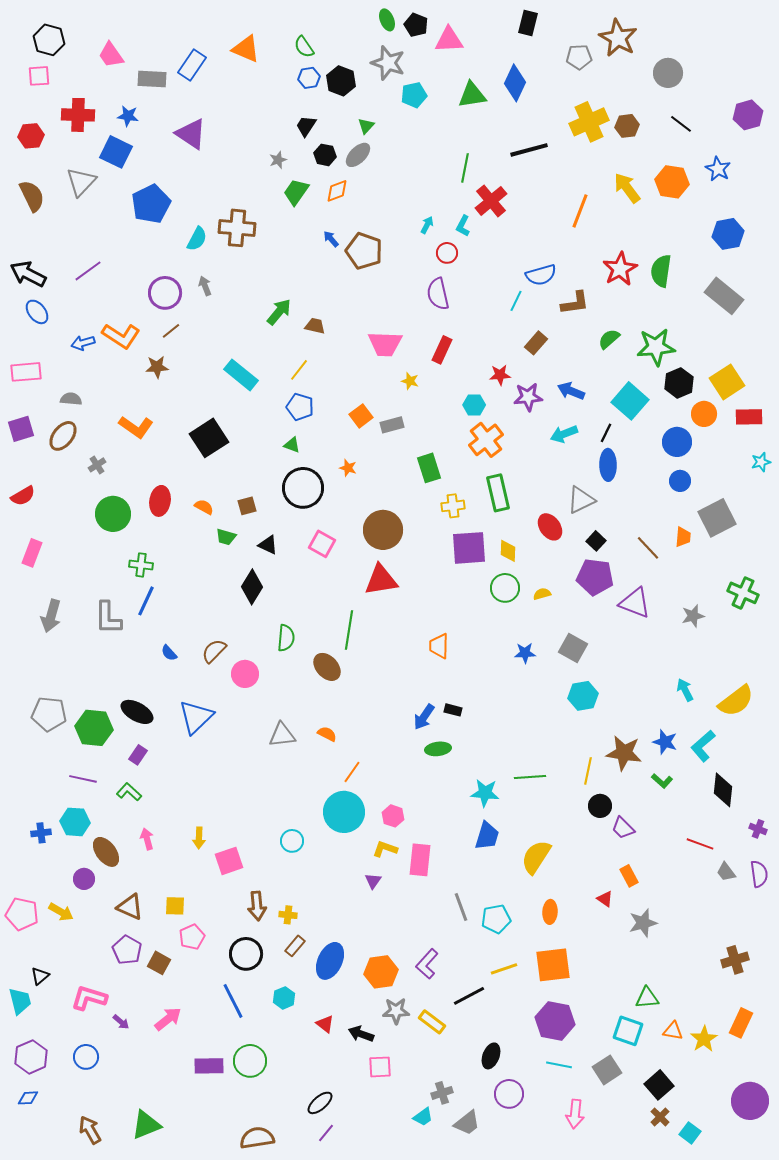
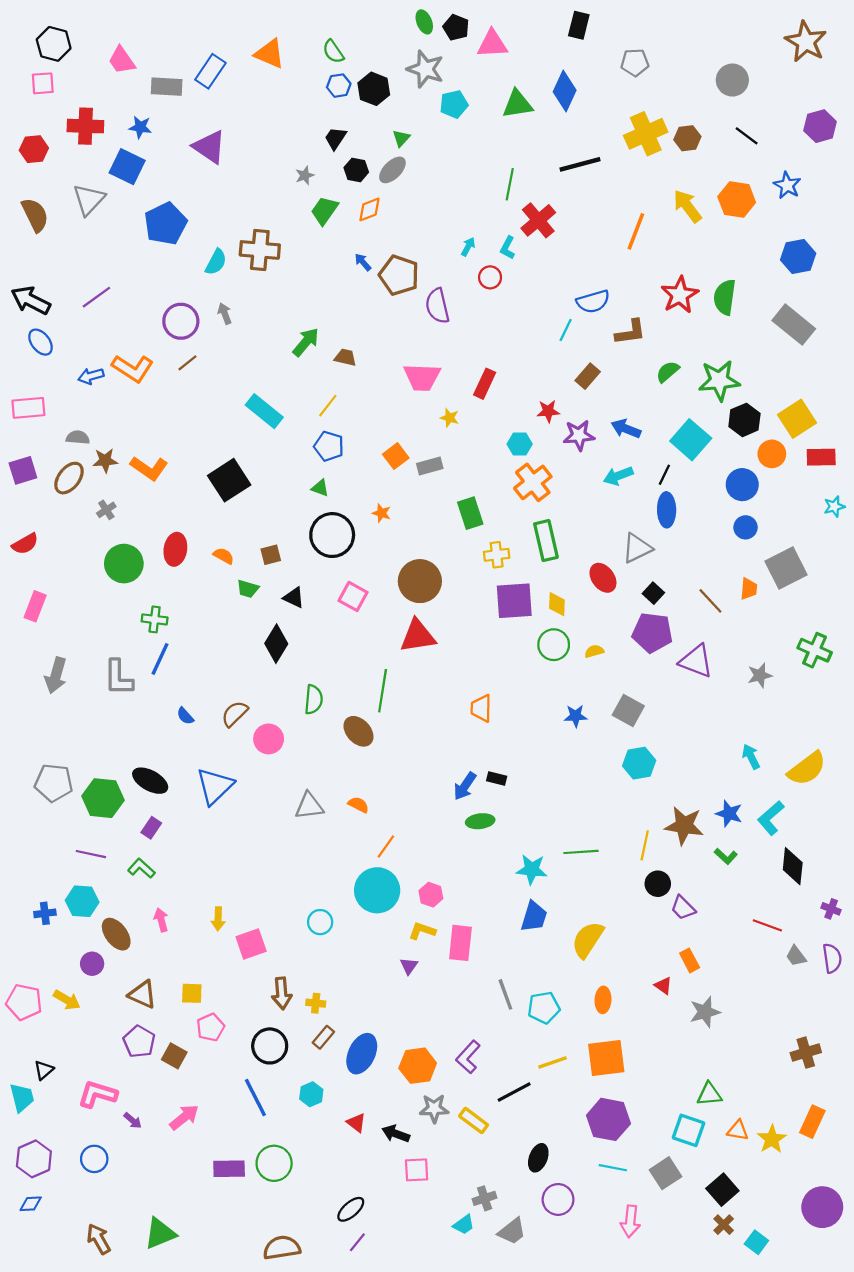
brown star: (618, 38) -> (806, 42), moved
purple semicircle: (438, 294) -> (437, 306), moved
brown star: (157, 367) -> (105, 460), moved

